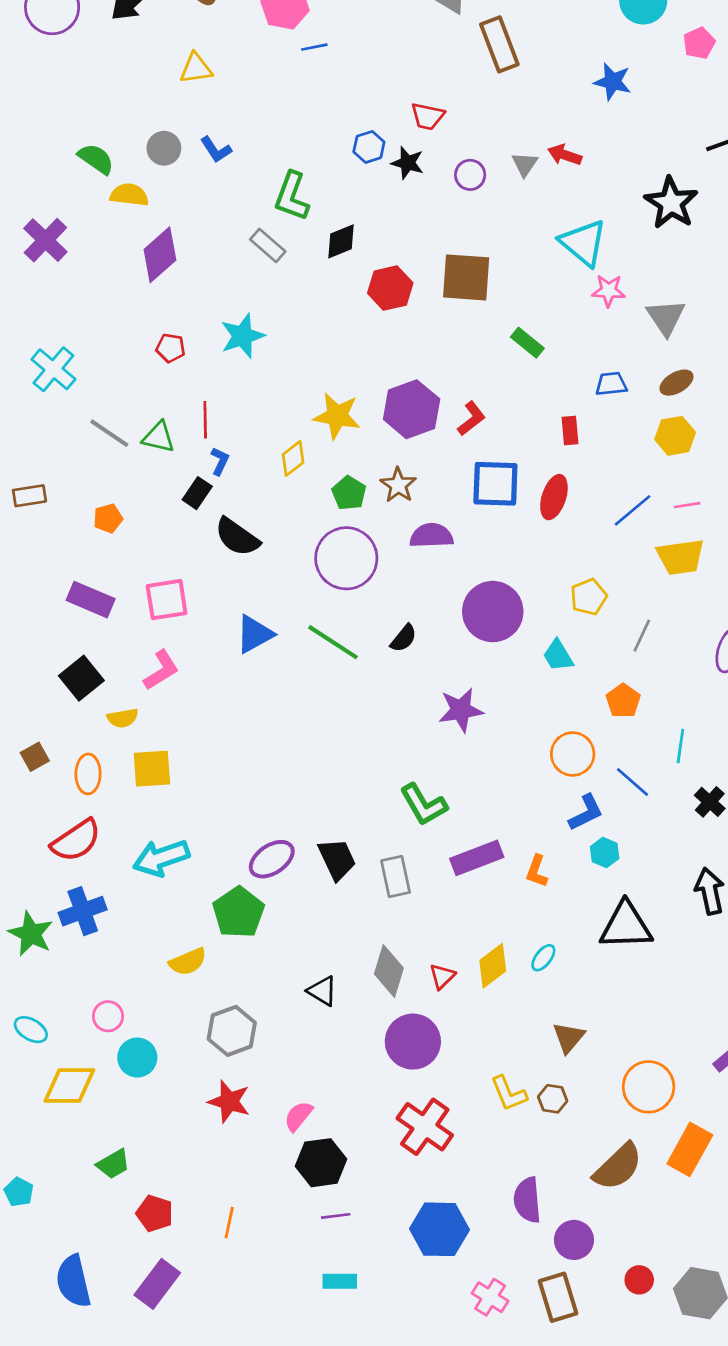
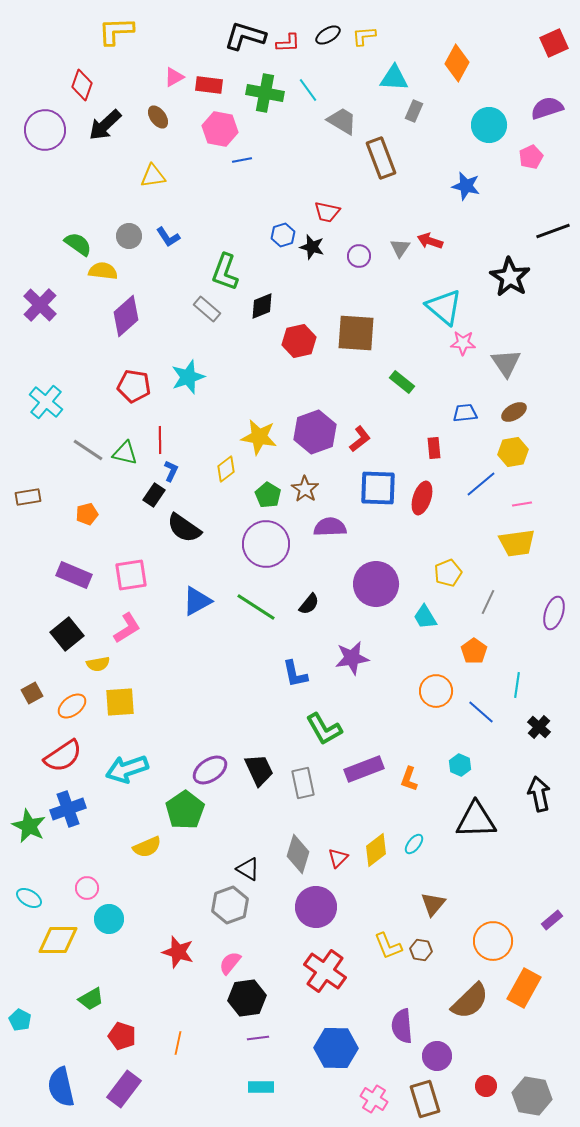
red pentagon: (171, 348) -> (134, 386), size x1.5
blue line: (633, 510) -> (481, 484), moved
orange ellipse: (88, 774) -> (72, 706), turned 52
blue L-shape: (586, 813) -> (295, 674), moved, turned 104
gray hexagon: (232, 1031) -> (230, 905), moved

